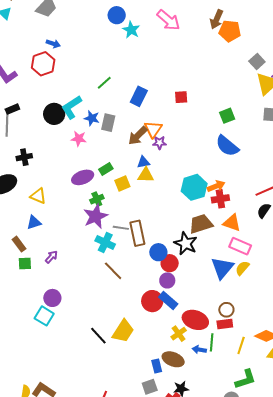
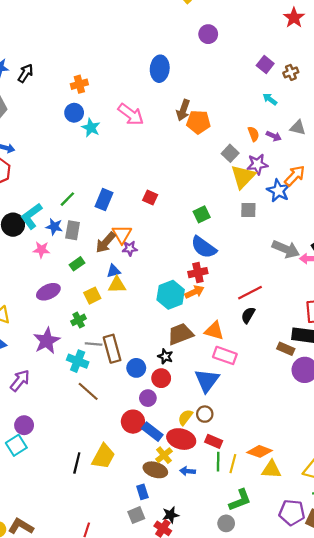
green line: (104, 83) -> (67, 199), moved
red square: (181, 97) -> (150, 197), turned 32
green rectangle: (106, 169) -> (77, 264), moved
green cross: (97, 199) -> (79, 320), moved
red cross: (220, 199) -> (198, 273), moved
purple star: (96, 216) -> (47, 341), moved
black star: (186, 243) -> (165, 356), size x0.6
purple arrow: (51, 257) -> (20, 381), size x1.5
red circle: (170, 263) -> (161, 378), moved
yellow semicircle: (242, 268) -> (185, 417), moved
blue rectangle: (168, 300) -> (152, 432), moved
brown circle: (226, 310) -> (205, 414), moved
cyan square: (44, 316) -> (16, 445), turned 30
red rectangle: (225, 324) -> (214, 441), turned 35
black line: (98, 336) -> (77, 463), turned 60
green line: (212, 342) -> (218, 462), moved
brown ellipse: (173, 359) -> (155, 470), moved

